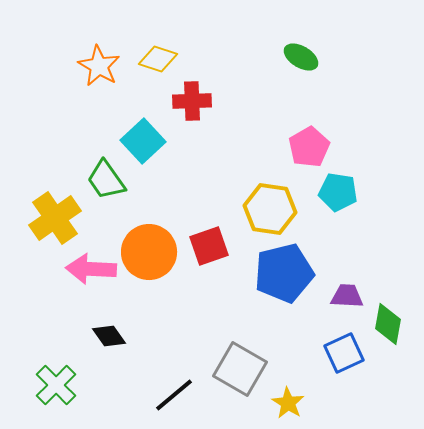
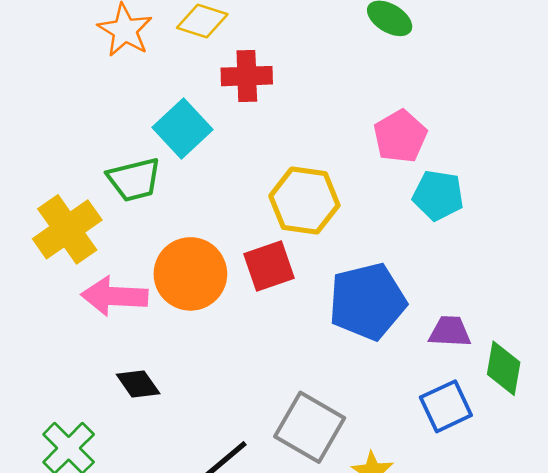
green trapezoid: (106, 180) -> (134, 180), turned -69
yellow hexagon: (270, 209) -> (304, 201), moved

